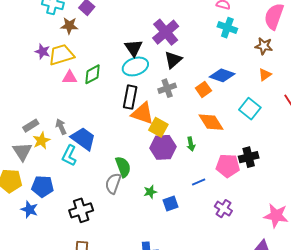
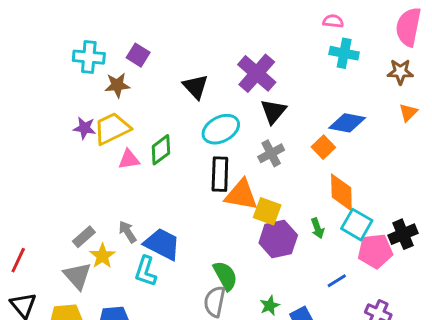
black triangle: (134, 48) -> (196, 87), moved
cyan square: (250, 109) -> (357, 225), moved
orange diamond: (211, 122) -> (341, 192), turned 40

